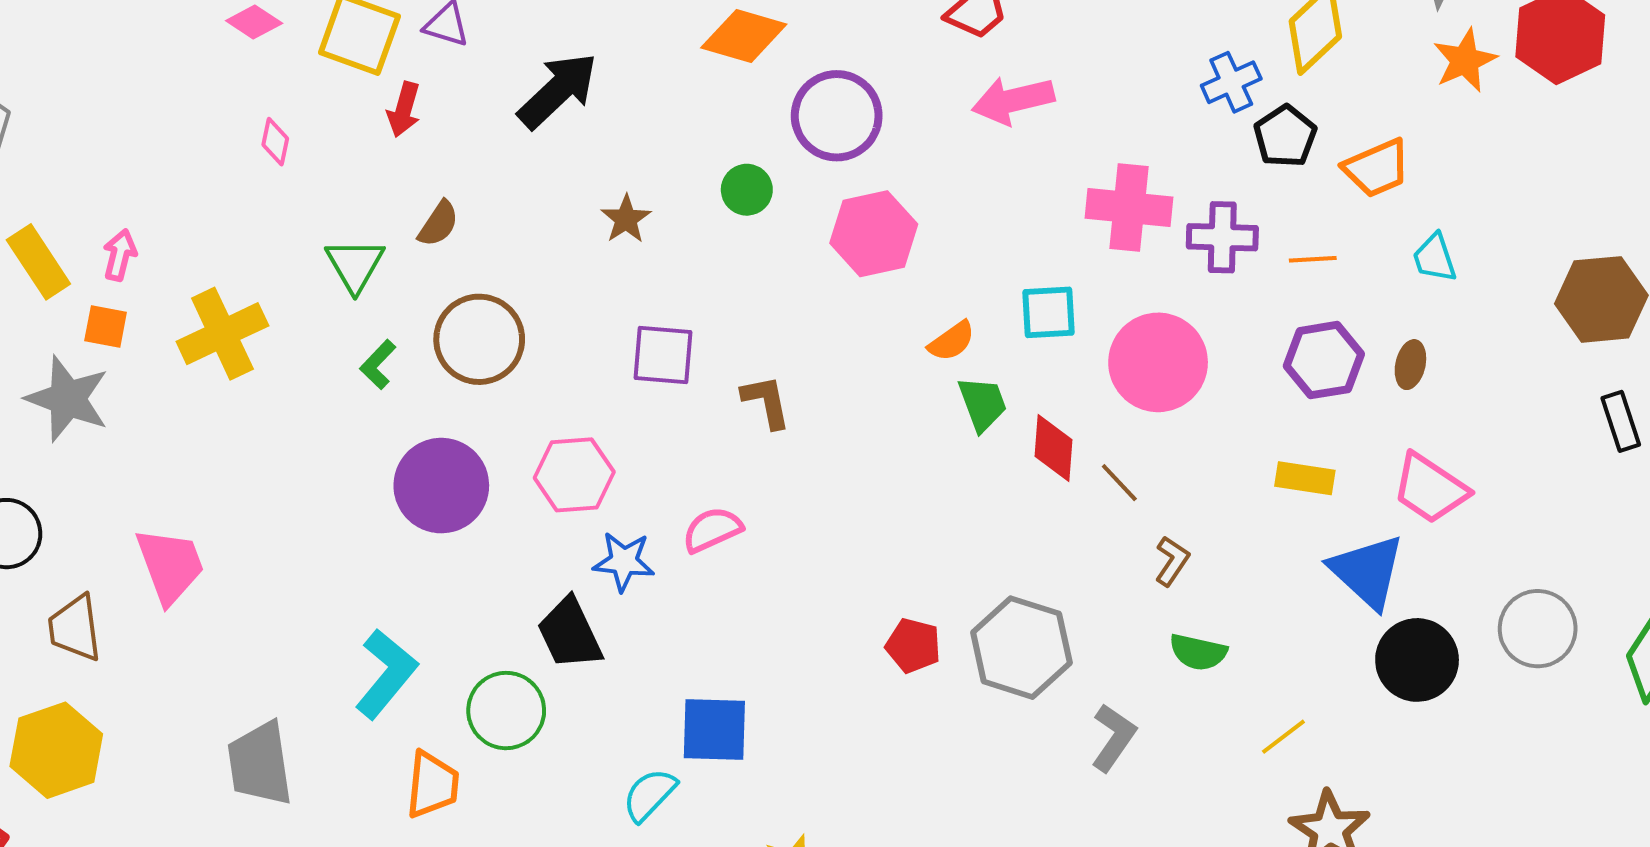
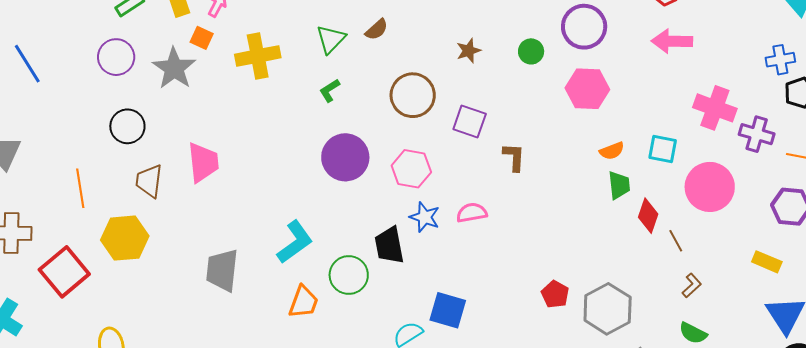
brown circle: (479, 339) -> (413, 95), moved

